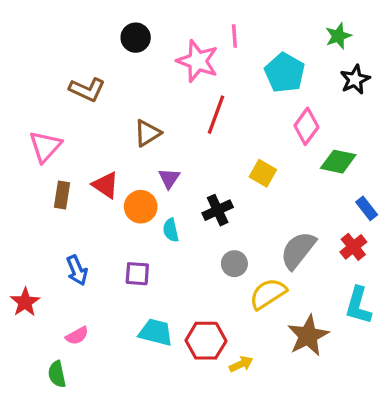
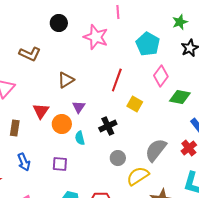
pink line: (234, 36) -> (118, 12), moved
red line: (216, 115) -> (117, 80), moved
red triangle: (105, 185) -> (41, 111), turned 30
brown rectangle: (62, 195) -> (15, 128), moved

